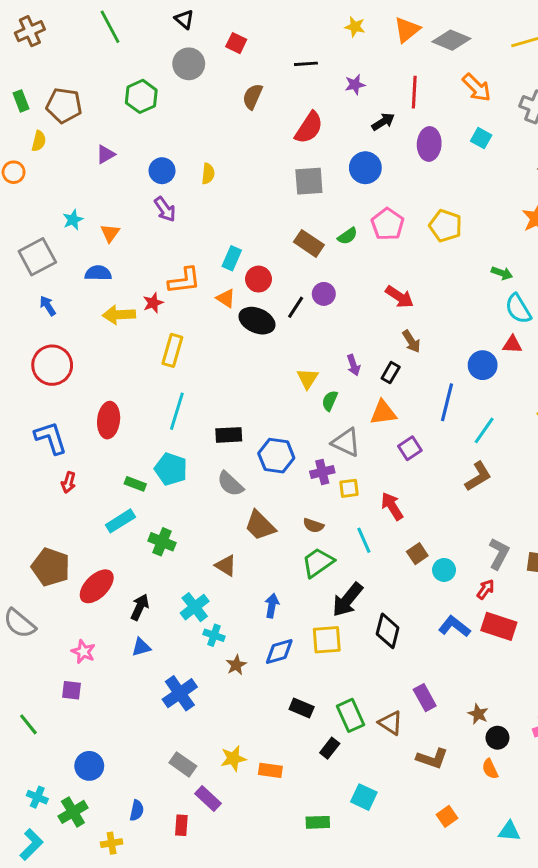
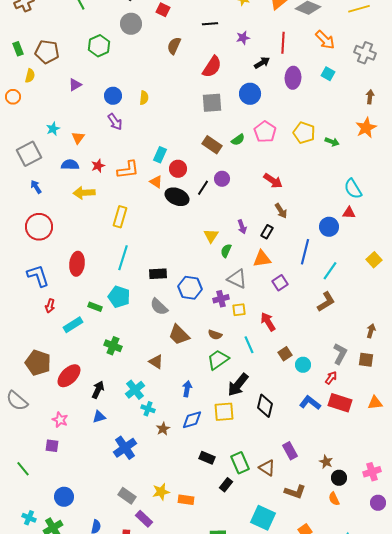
green arrow: (502, 273) -> (332, 142), moved
red star: (153, 303) -> (98, 166), moved
cyan rectangle: (120, 521) -> (73, 325), moved
cyan square: (364, 797) -> (263, 518), moved, size x1.4

